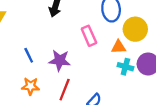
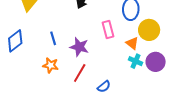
orange triangle: (119, 47) -> (132, 43), turned 32

